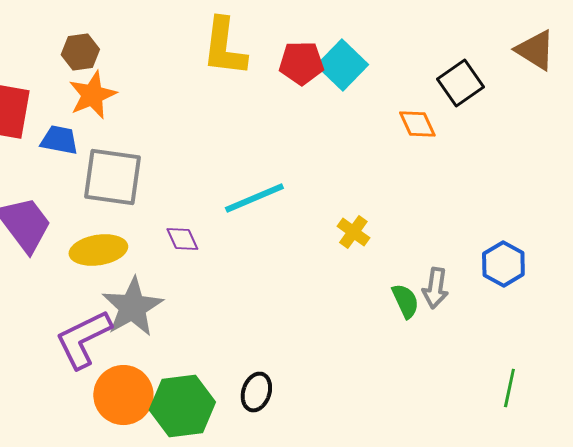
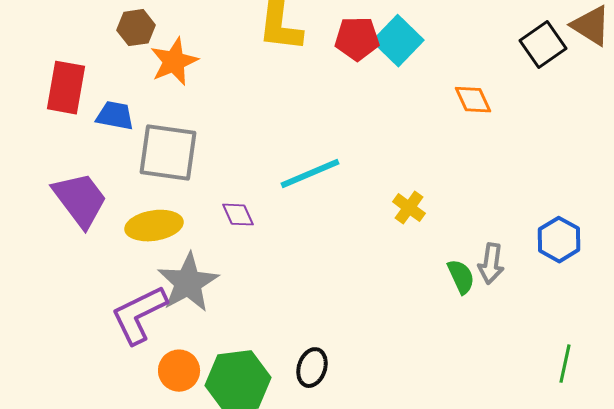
black square: (460, 83) -> (543, 45), moved
orange star: (92, 95) -> (174, 62), moved
orange circle: (123, 395) -> (179, 371), size x0.7

